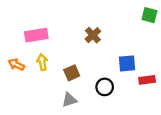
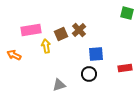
yellow arrow: (42, 62) -> (46, 46), moved
blue square: (127, 63) -> (96, 54), moved
brown square: (72, 73) -> (61, 34), moved

